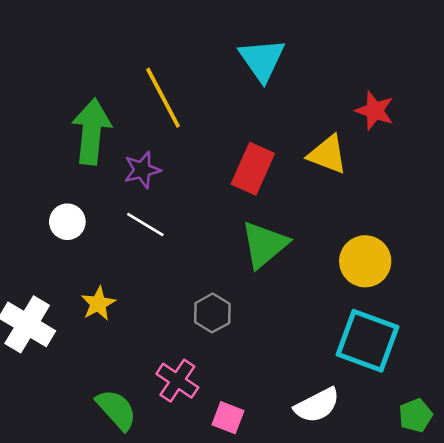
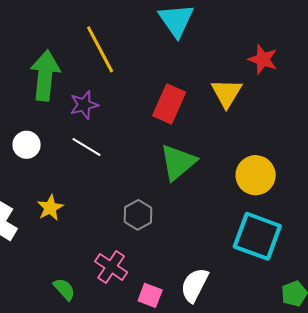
yellow triangle: (327, 154) -> (227, 93), turned 40
white semicircle: (317, 405) -> (194, 285), moved, turned 144
green semicircle: (116, 410) -> (64, 289), size x0.7

